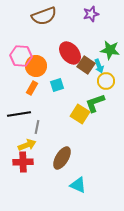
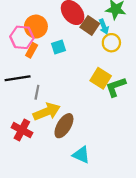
pink hexagon: (21, 56) -> (22, 37), moved
green L-shape: (95, 103) -> (116, 87), moved
yellow square: (80, 114) -> (101, 78), moved
yellow arrow: (27, 145) -> (47, 112), moved, size x1.4
red cross: (23, 162) -> (22, 130), turned 30

